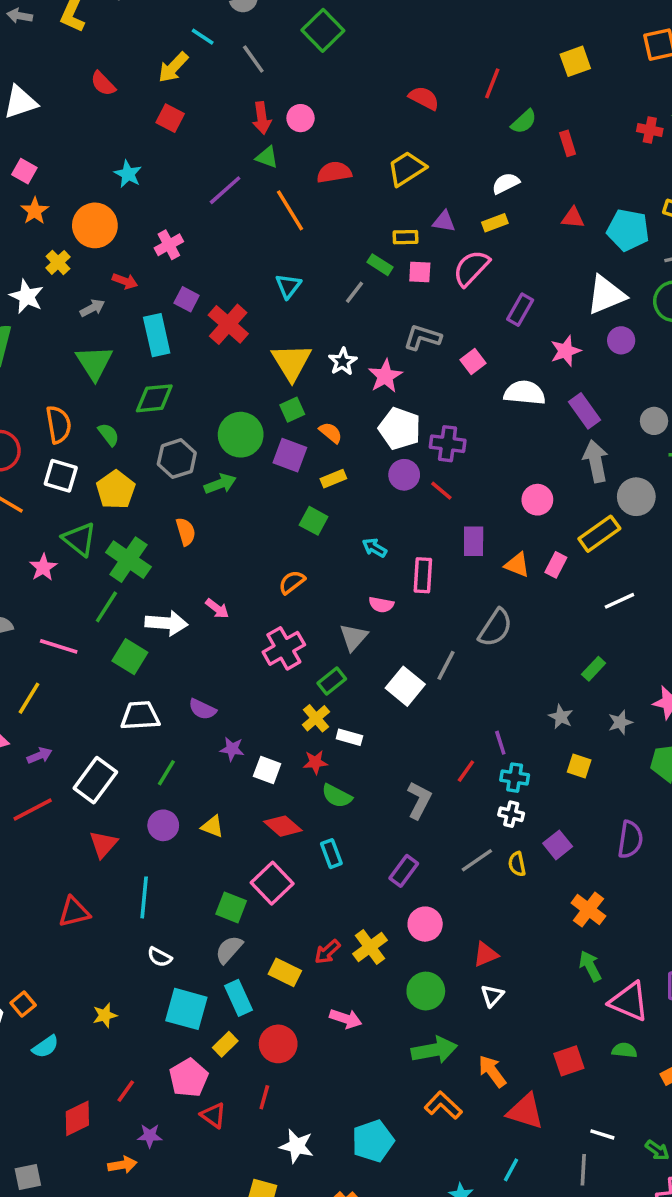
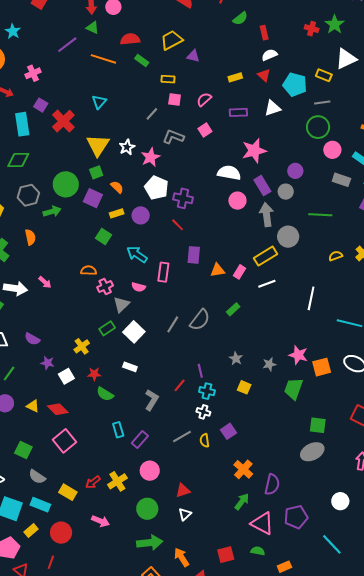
white semicircle: (506, 183) -> (269, 55), moved
orange line: (290, 210) -> (103, 59), turned -45
red triangle: (573, 218) -> (264, 75), turned 32
purple triangle: (444, 221) -> (193, 56), moved
yellow rectangle: (495, 223) -> (235, 77), moved
green rectangle: (380, 265) -> (142, 60), moved
pink semicircle: (471, 268) -> (204, 99), size x0.7
gray line: (354, 292) -> (152, 114), moved
white triangle: (606, 295) -> (273, 108), moved, size x0.7
purple rectangle: (520, 310) -> (238, 112), moved, turned 54
purple circle: (621, 340) -> (295, 171), moved
pink star: (566, 351) -> (254, 151), size x1.4
pink square: (473, 362) -> (205, 130), moved
gray circle: (654, 421) -> (286, 192), moved
purple circle: (404, 475) -> (141, 215), moved
pink circle: (537, 500) -> (237, 201), moved
cyan arrow: (374, 548) -> (137, 254), size x1.5
orange triangle: (517, 565) -> (217, 270), turned -35
orange semicircle: (292, 582) -> (89, 270), turned 35
white line: (619, 601) -> (267, 284), moved
gray semicircle: (495, 628) -> (200, 320), moved
pink cross: (284, 648) -> (105, 286), moved, size x0.7
green rectangle: (594, 669) -> (233, 309), moved
white square: (405, 686) -> (134, 332), moved
yellow cross: (316, 718) -> (82, 346), moved
white rectangle: (349, 737) -> (130, 367), moved
white square: (267, 770) -> (66, 376), turned 35
red diamond: (283, 826) -> (58, 409), moved
purple semicircle: (630, 840) -> (272, 484), moved
cyan rectangle: (331, 854) -> (118, 430), moved
green square: (231, 907) -> (23, 450), moved
gray semicircle: (229, 950) -> (37, 477), turned -102
green arrow: (590, 966) -> (242, 502), turned 60
cyan rectangle: (238, 998) -> (40, 505), turned -48

